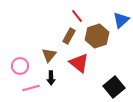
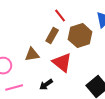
brown triangle: (49, 55) -> (32, 55), turned 42
black arrow: (51, 78) -> (46, 85), moved, turned 56

